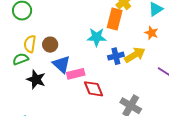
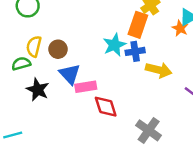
orange star: (151, 33) -> (180, 28), moved
cyan star: (97, 37) -> (114, 45), turned -30
yellow arrow: (135, 55) -> (159, 70), turned 40
blue cross: (116, 56) -> (135, 51), moved

